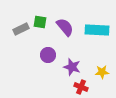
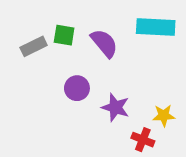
cyan rectangle: (97, 30) -> (156, 27), moved
red cross: (81, 87) -> (143, 140), moved

